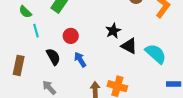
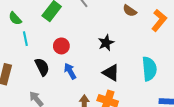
black triangle: (129, 46) -> (111, 73), moved
cyan semicircle: (156, 54) -> (149, 69), turned 40

